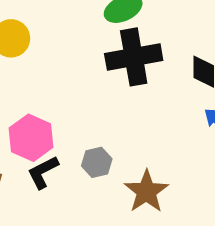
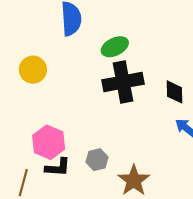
black L-shape: (43, 172) -> (58, 167), turned -148

